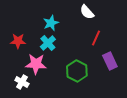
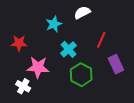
white semicircle: (87, 12) -> (82, 13), moved, turned 105
cyan cross: (48, 43) -> (69, 49), moved

